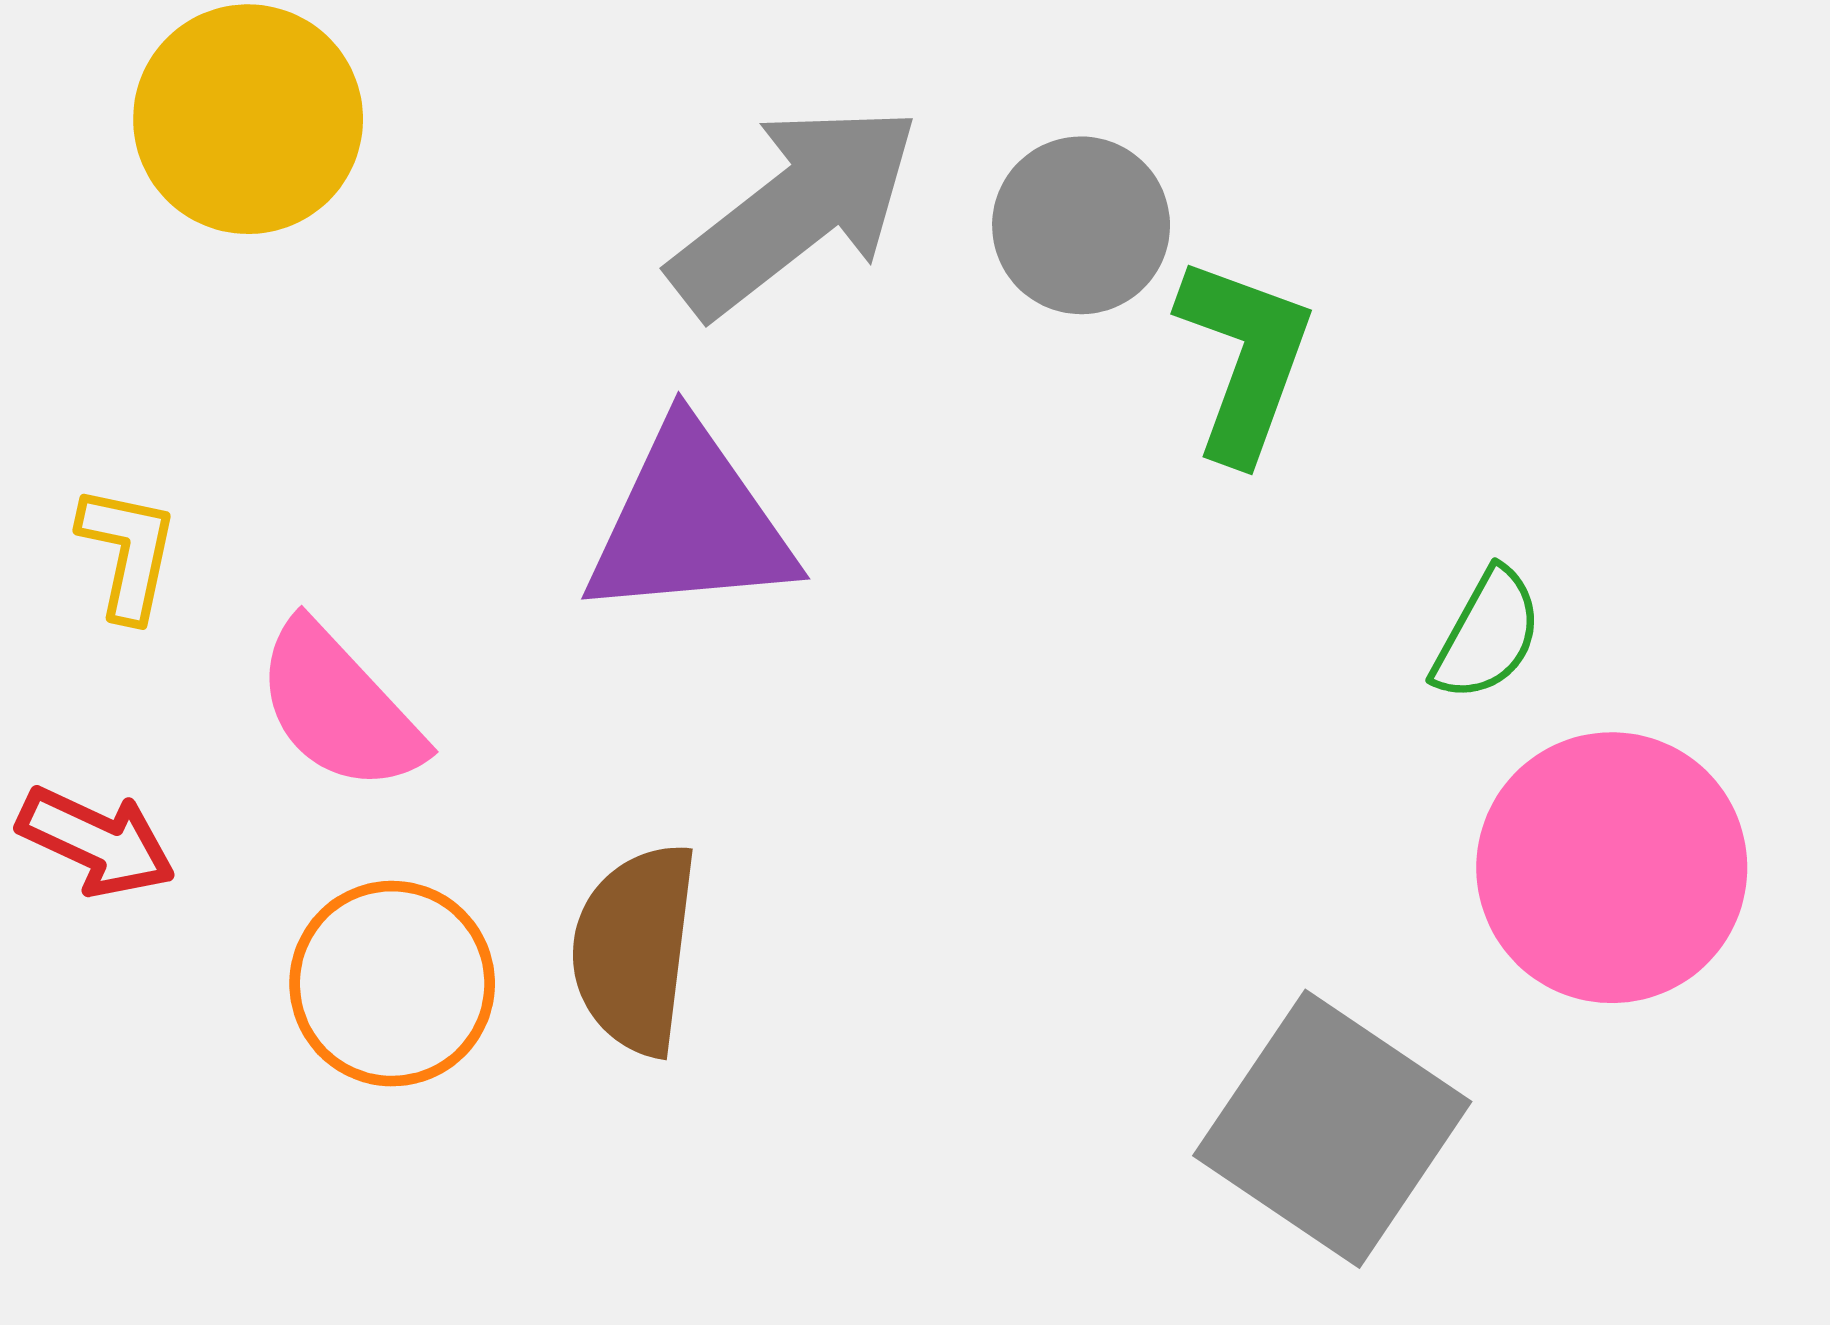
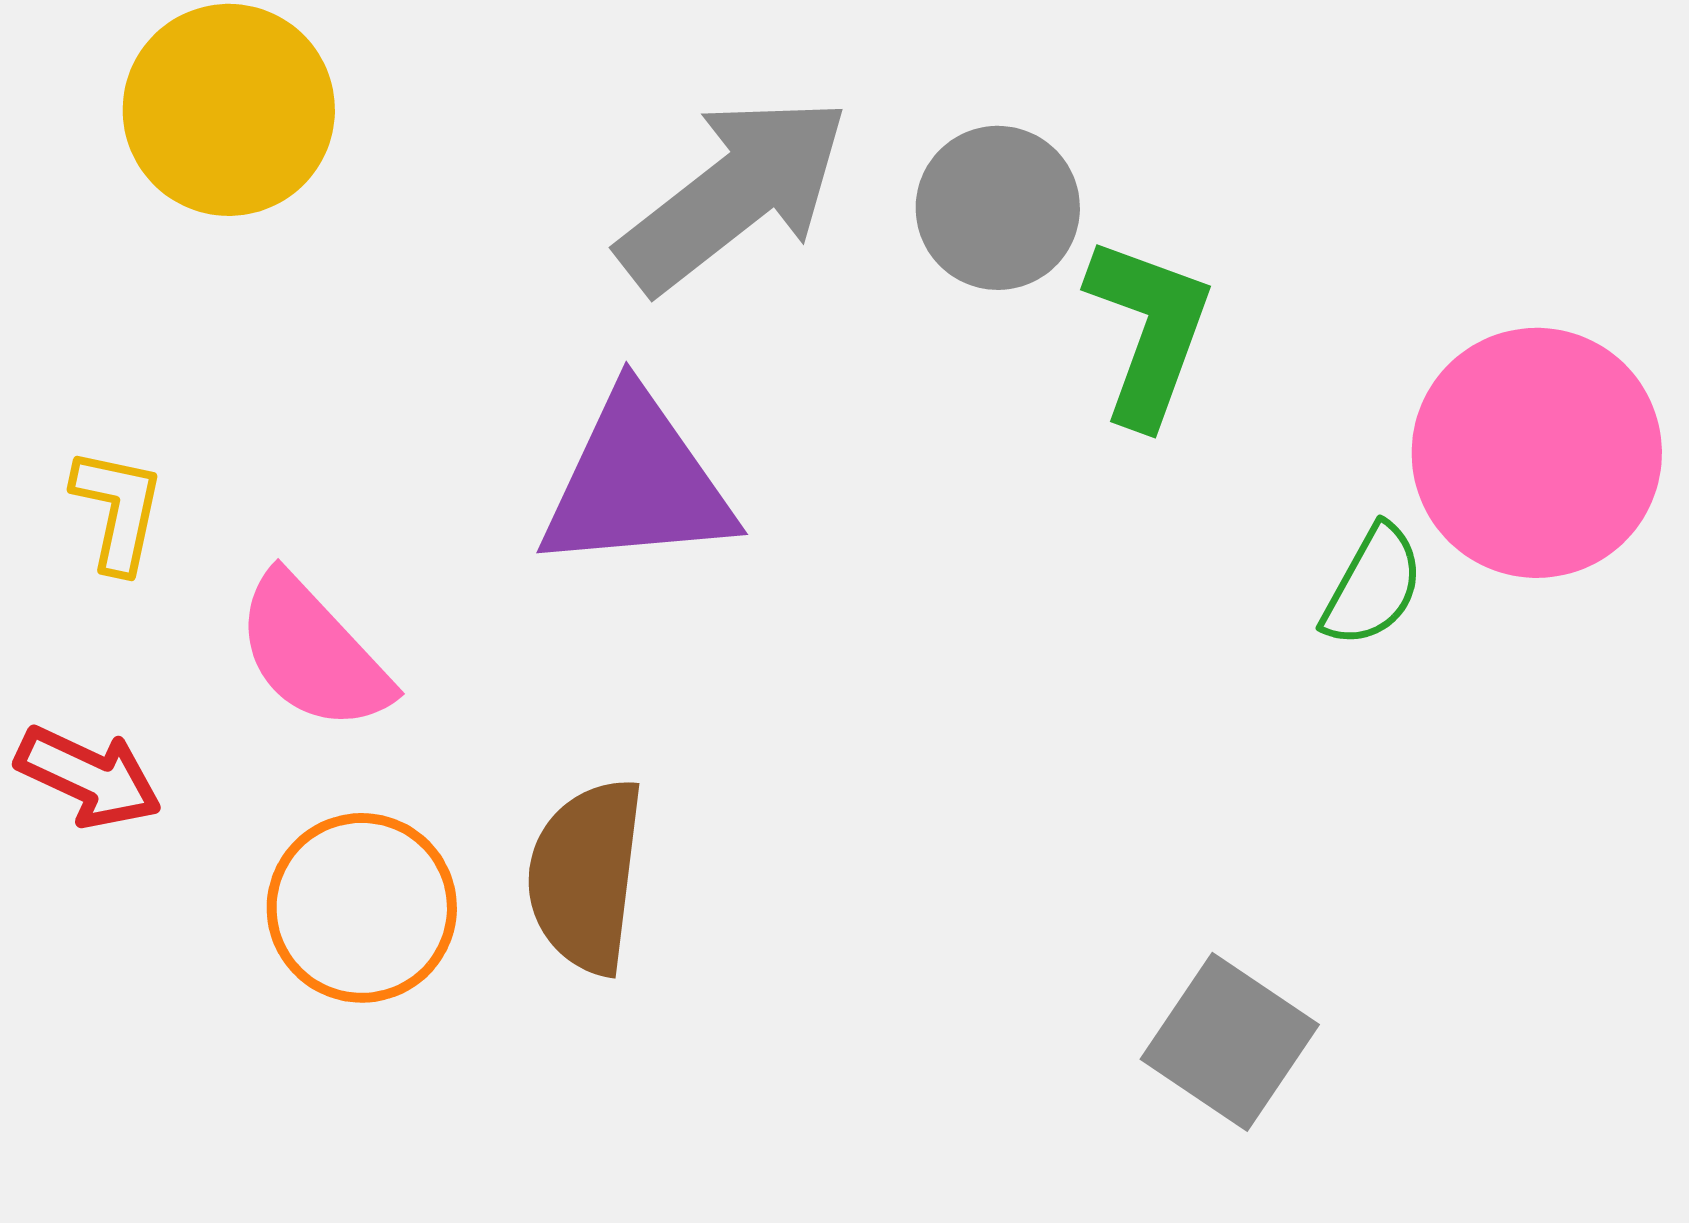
pink circle: (1612, 868) -> (1537, 453), moved
gray square: (1332, 1129) -> (1230, 1042), size x0.7

